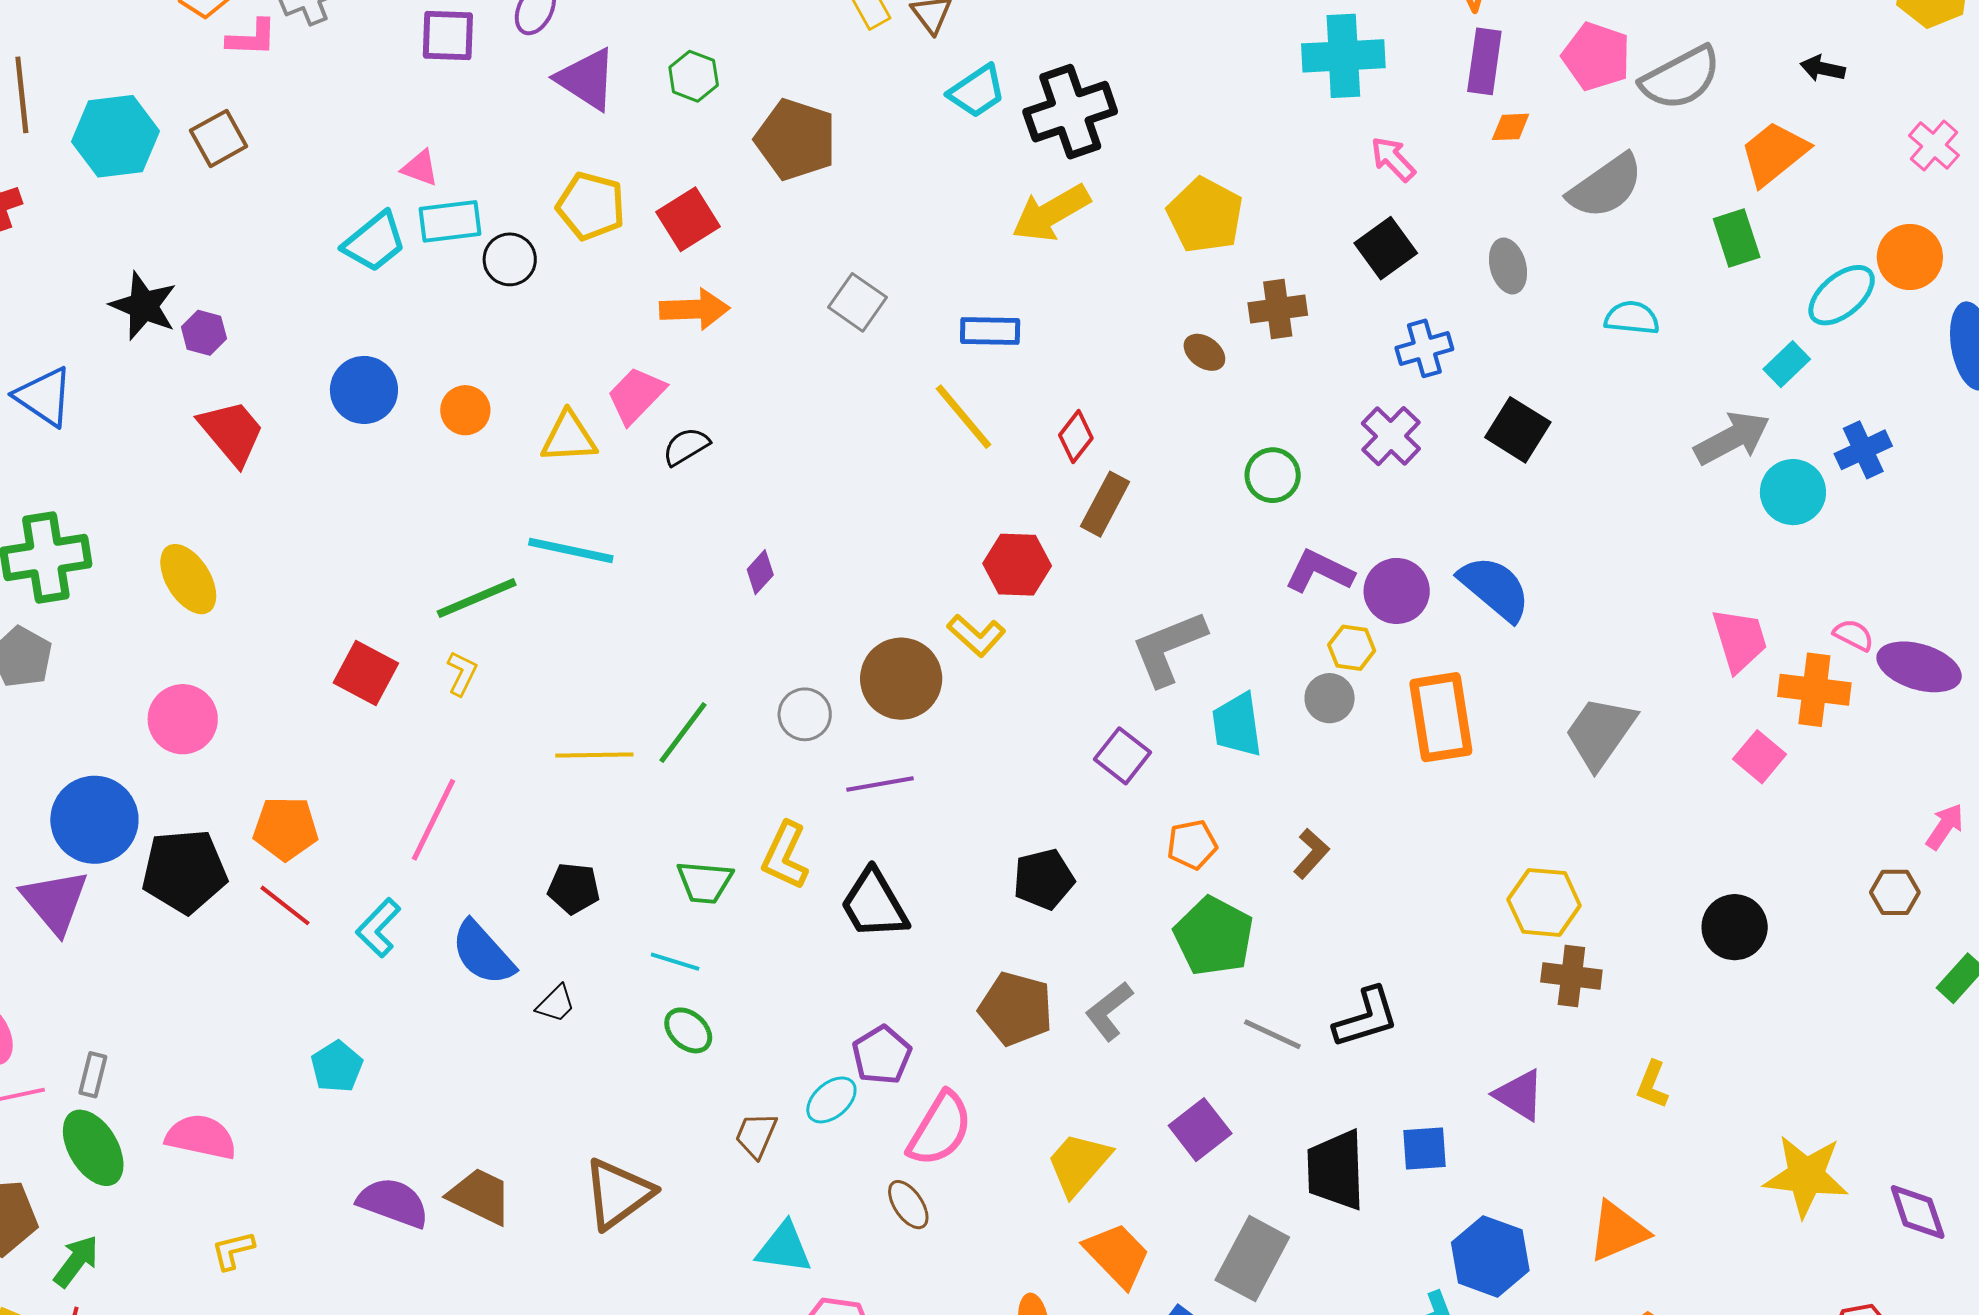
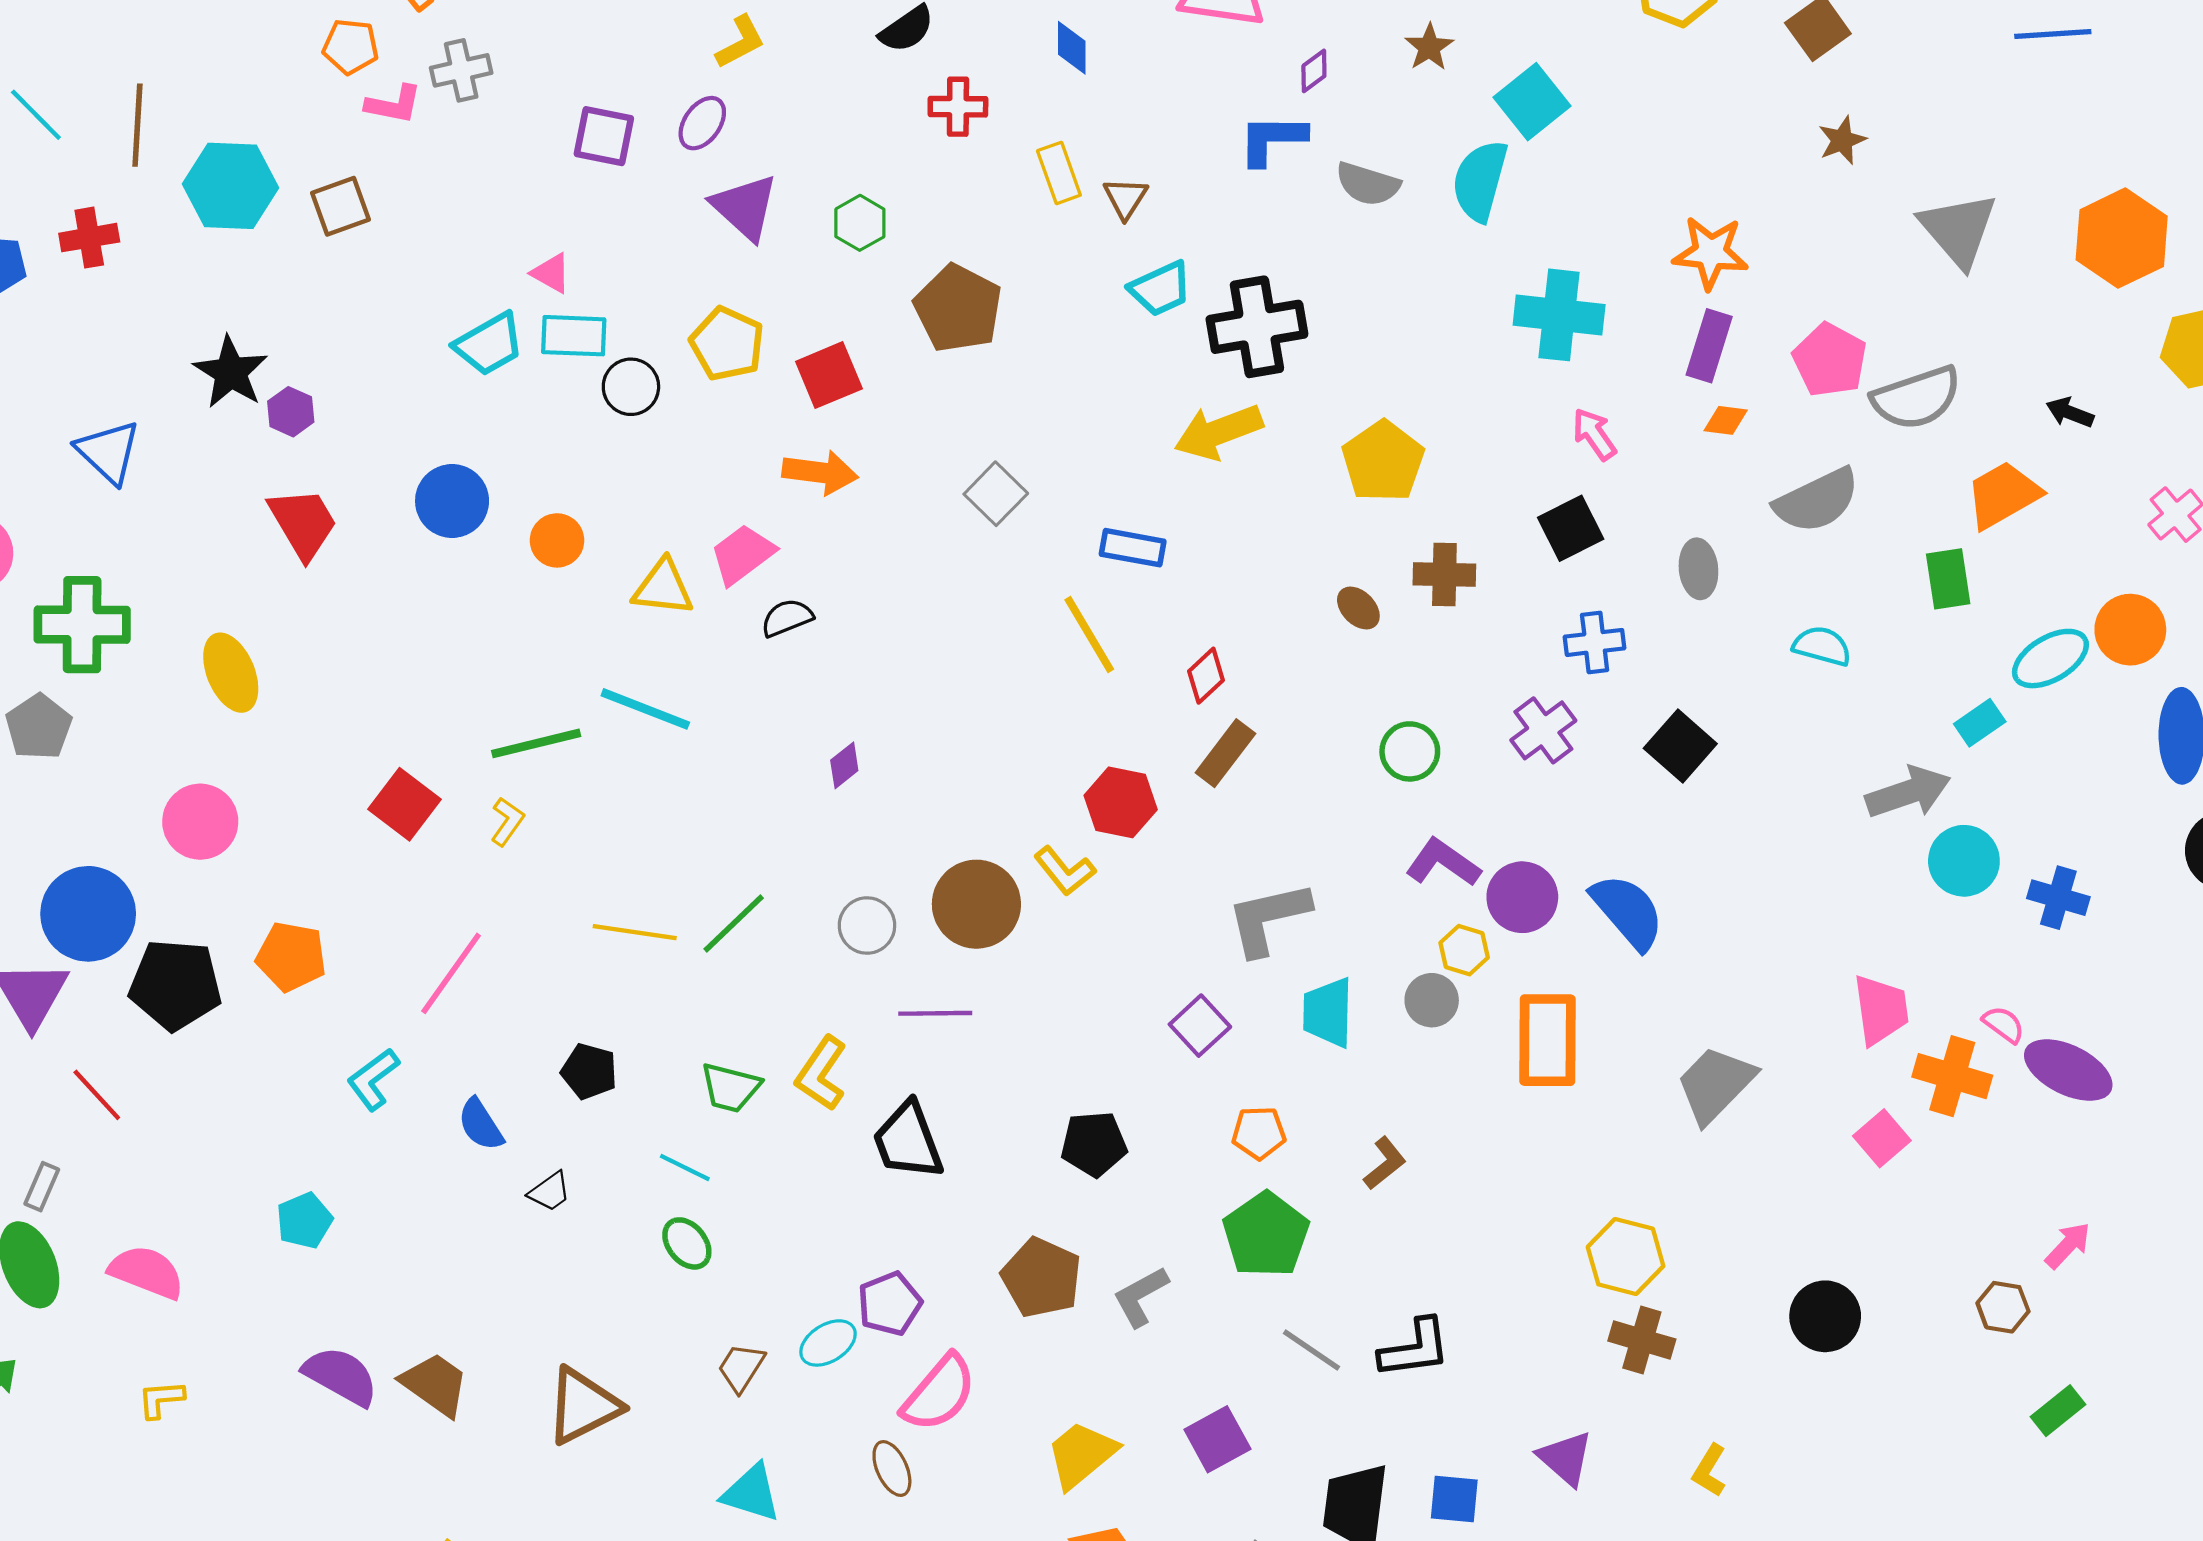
blue cross: (1863, 450) -> (2058, 898), moved, turned 32
red line: (285, 905) -> (97, 1095), moved
blue semicircle: (483, 953) -> (481, 1125), size x0.7

